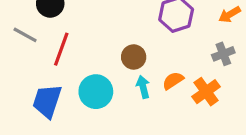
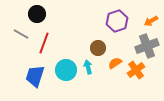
gray cross: (223, 54) -> (147, 46), size x1.6
brown circle: (134, 57) -> (98, 48), moved
cyan arrow: (143, 87) -> (88, 67), moved

